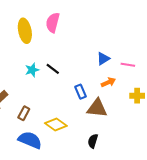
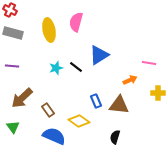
blue triangle: (103, 59) -> (99, 55), moved, size x1.5
blue rectangle: (81, 92) -> (96, 101), moved
brown rectangle: (24, 113) -> (48, 110), turned -64

